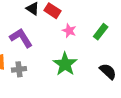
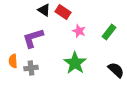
purple L-shape: (21, 38) -> (33, 38), turned -75

